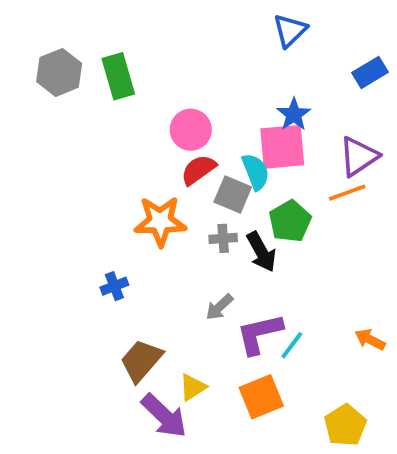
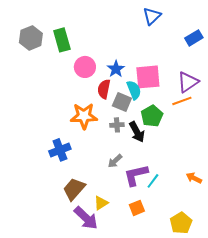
blue star: (294, 114) -> (116, 69), moved
pink circle: (191, 130) -> (85, 67), moved
red semicircle: (198, 170) -> (104, 89), turned -42
blue cross: (114, 286) -> (60, 150), size x1.5
orange square: (261, 397) -> (137, 208), size x0.7

